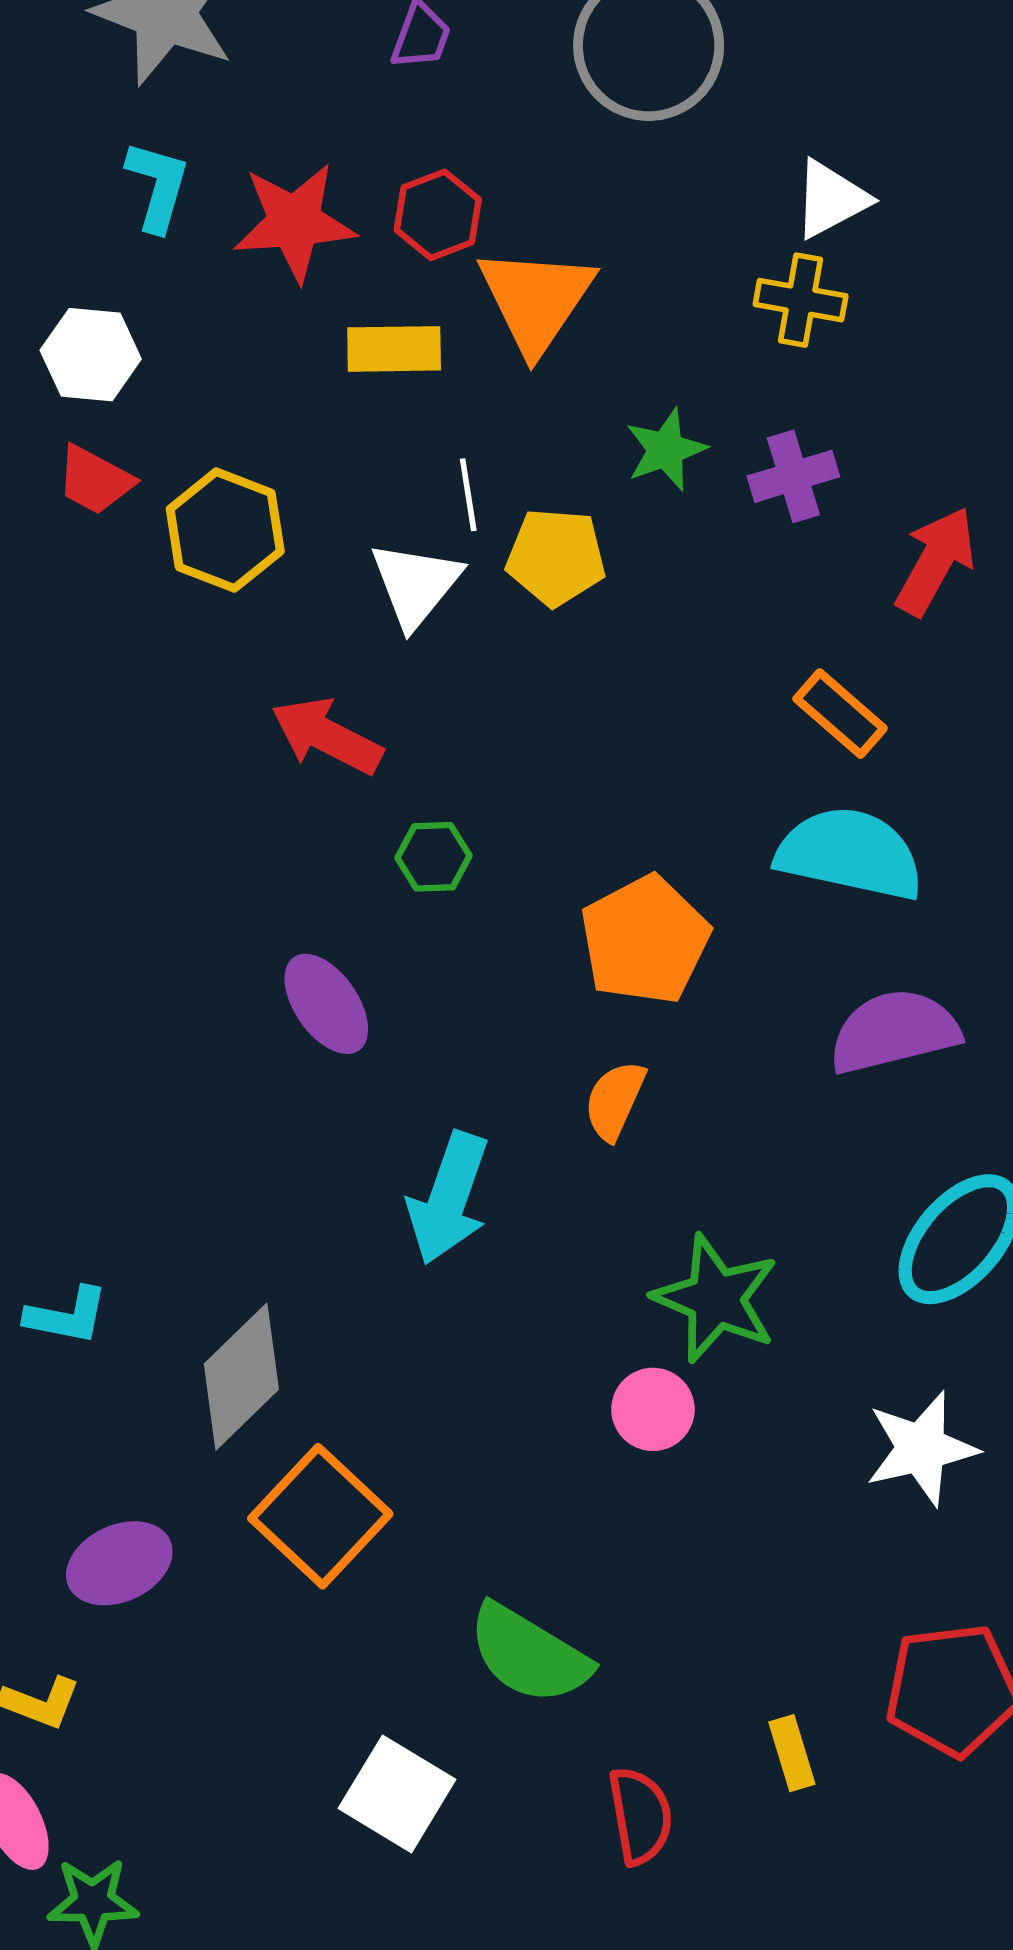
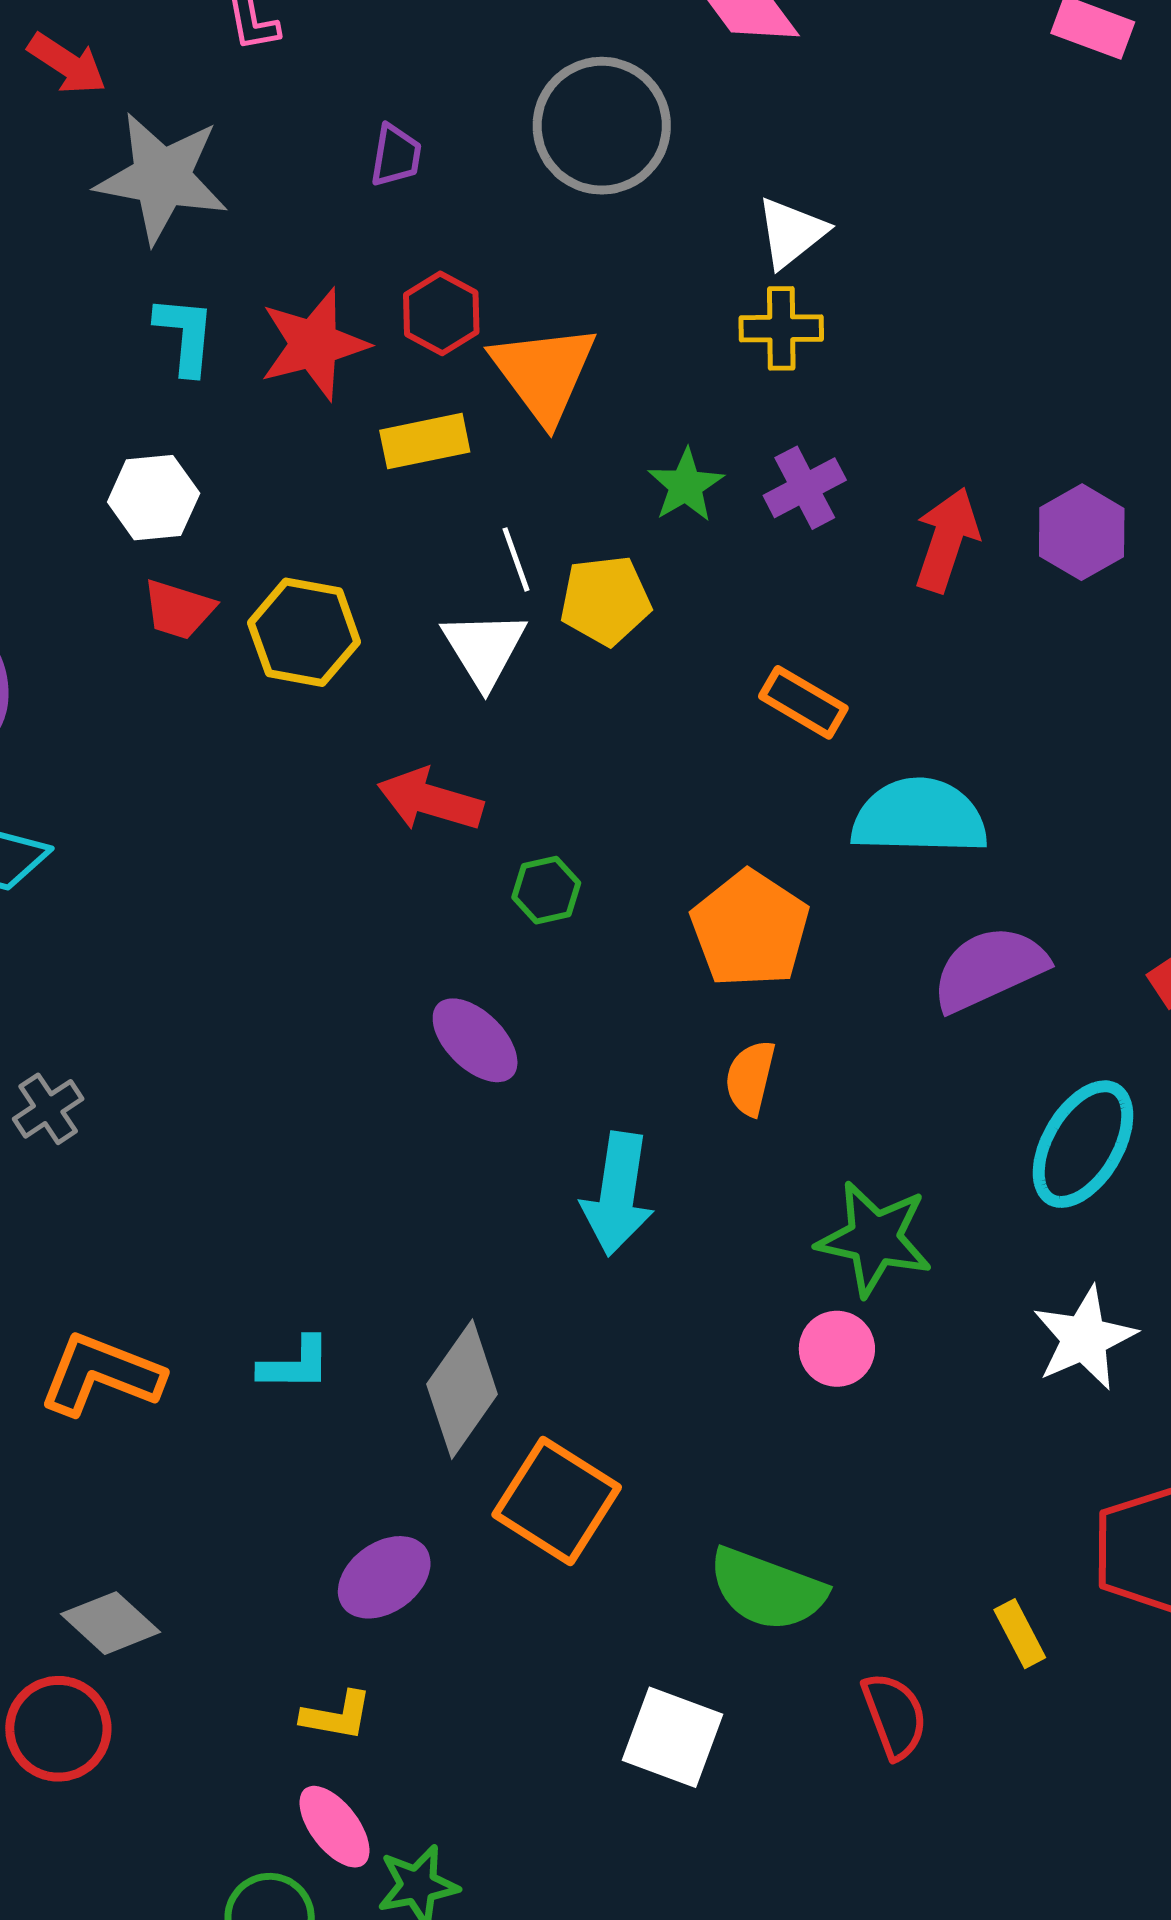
orange rectangle: (840, 714) -> (803, 702), moved

